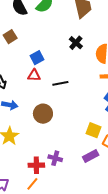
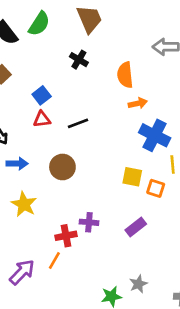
black cross: (76, 43) -> (79, 60), moved
purple rectangle: (91, 156) -> (136, 227), moved
orange line: (32, 184) -> (54, 261), moved

